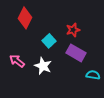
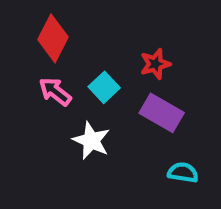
pink arrow: (17, 61) -> (55, 92), moved
cyan semicircle: (93, 75) -> (183, 173), moved

